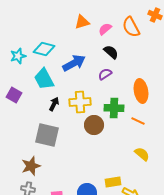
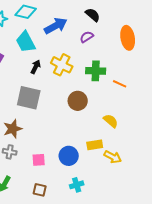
orange ellipse: (141, 91) -> (128, 38), moved
yellow cross: (80, 102) -> (62, 65), turned 30
brown circle: (94, 125) -> (78, 101), moved
yellow semicircle: (142, 154) -> (111, 121), moved

